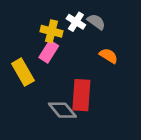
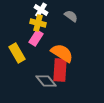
white cross: (76, 22) -> (41, 10), moved
orange semicircle: (109, 56) -> (62, 53), moved, size x1.6

